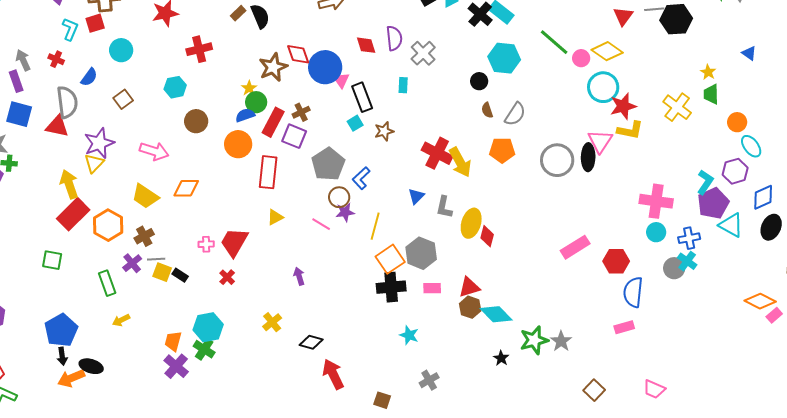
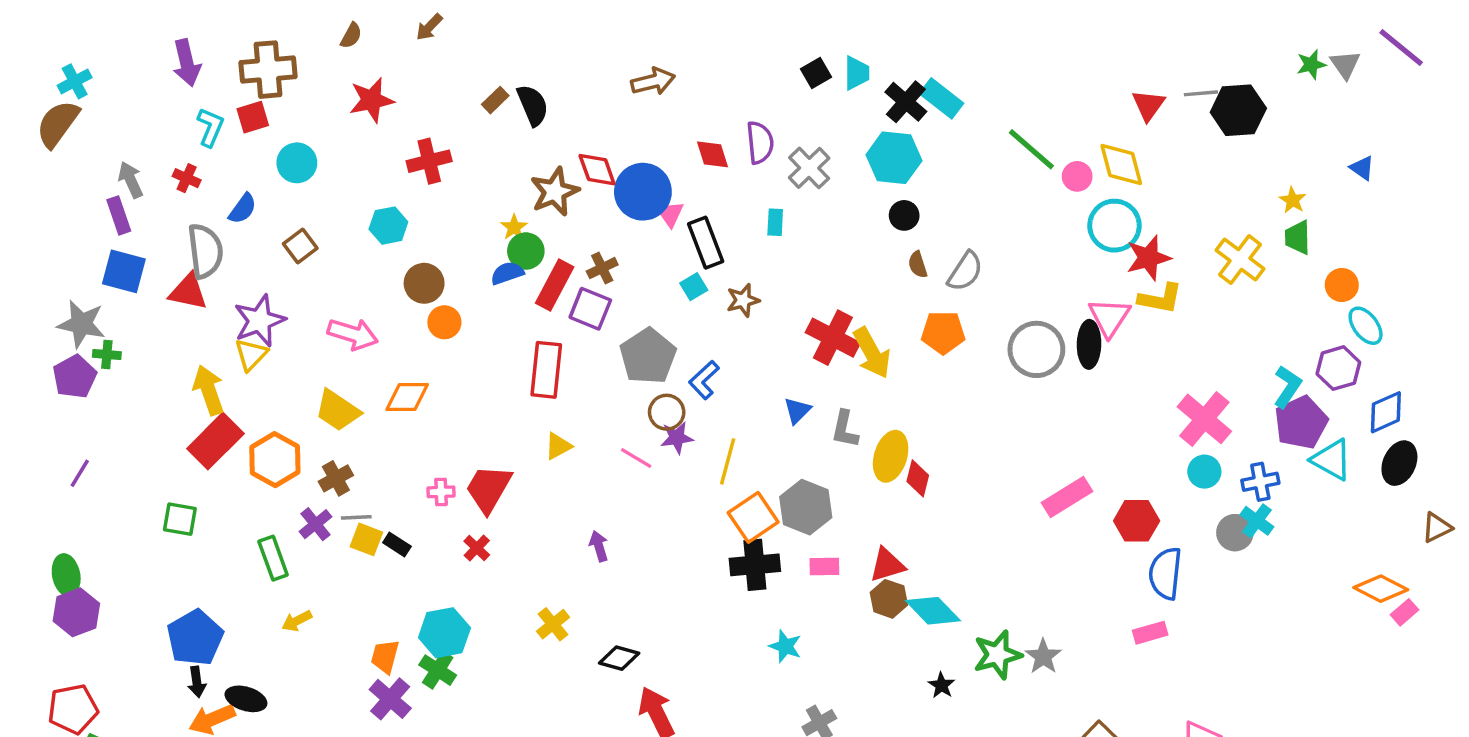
yellow diamond: (607, 51) -> (1121, 165), turned 40
cyan hexagon: (504, 58) -> (894, 158), moved
orange circle: (238, 144) -> (444, 322), moved, size x0.7
pink cross: (656, 201) -> (1204, 419), turned 32

